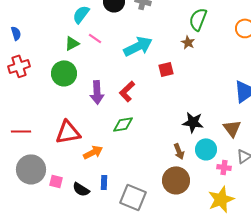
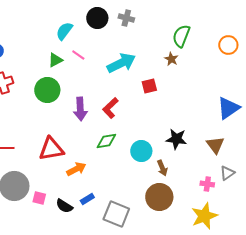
cyan circle: (206, 149) -> (141, 151), moved
blue rectangle: (104, 182) -> (87, 199), turned 56

